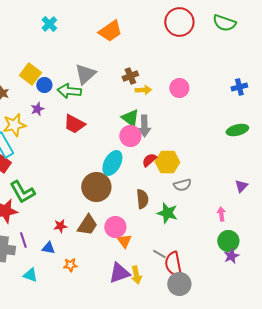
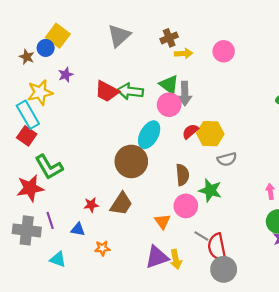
blue circle: (44, 85) -> (46, 48), moved
green arrow: (69, 91) -> (130, 91), moved
pink circle: (115, 227) -> (186, 206), moved

